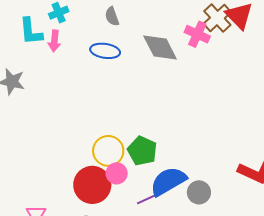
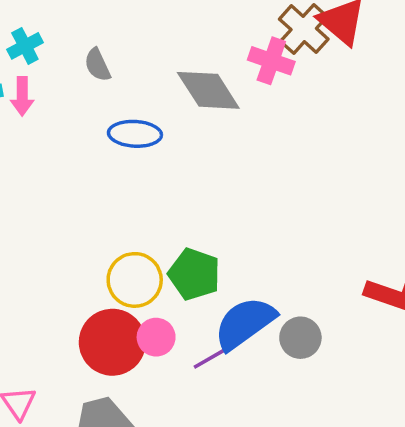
gray semicircle: (112, 16) -> (97, 65), moved
blue ellipse: (105, 51) -> (135, 134), moved
pink circle: (117, 173) -> (156, 337), moved

